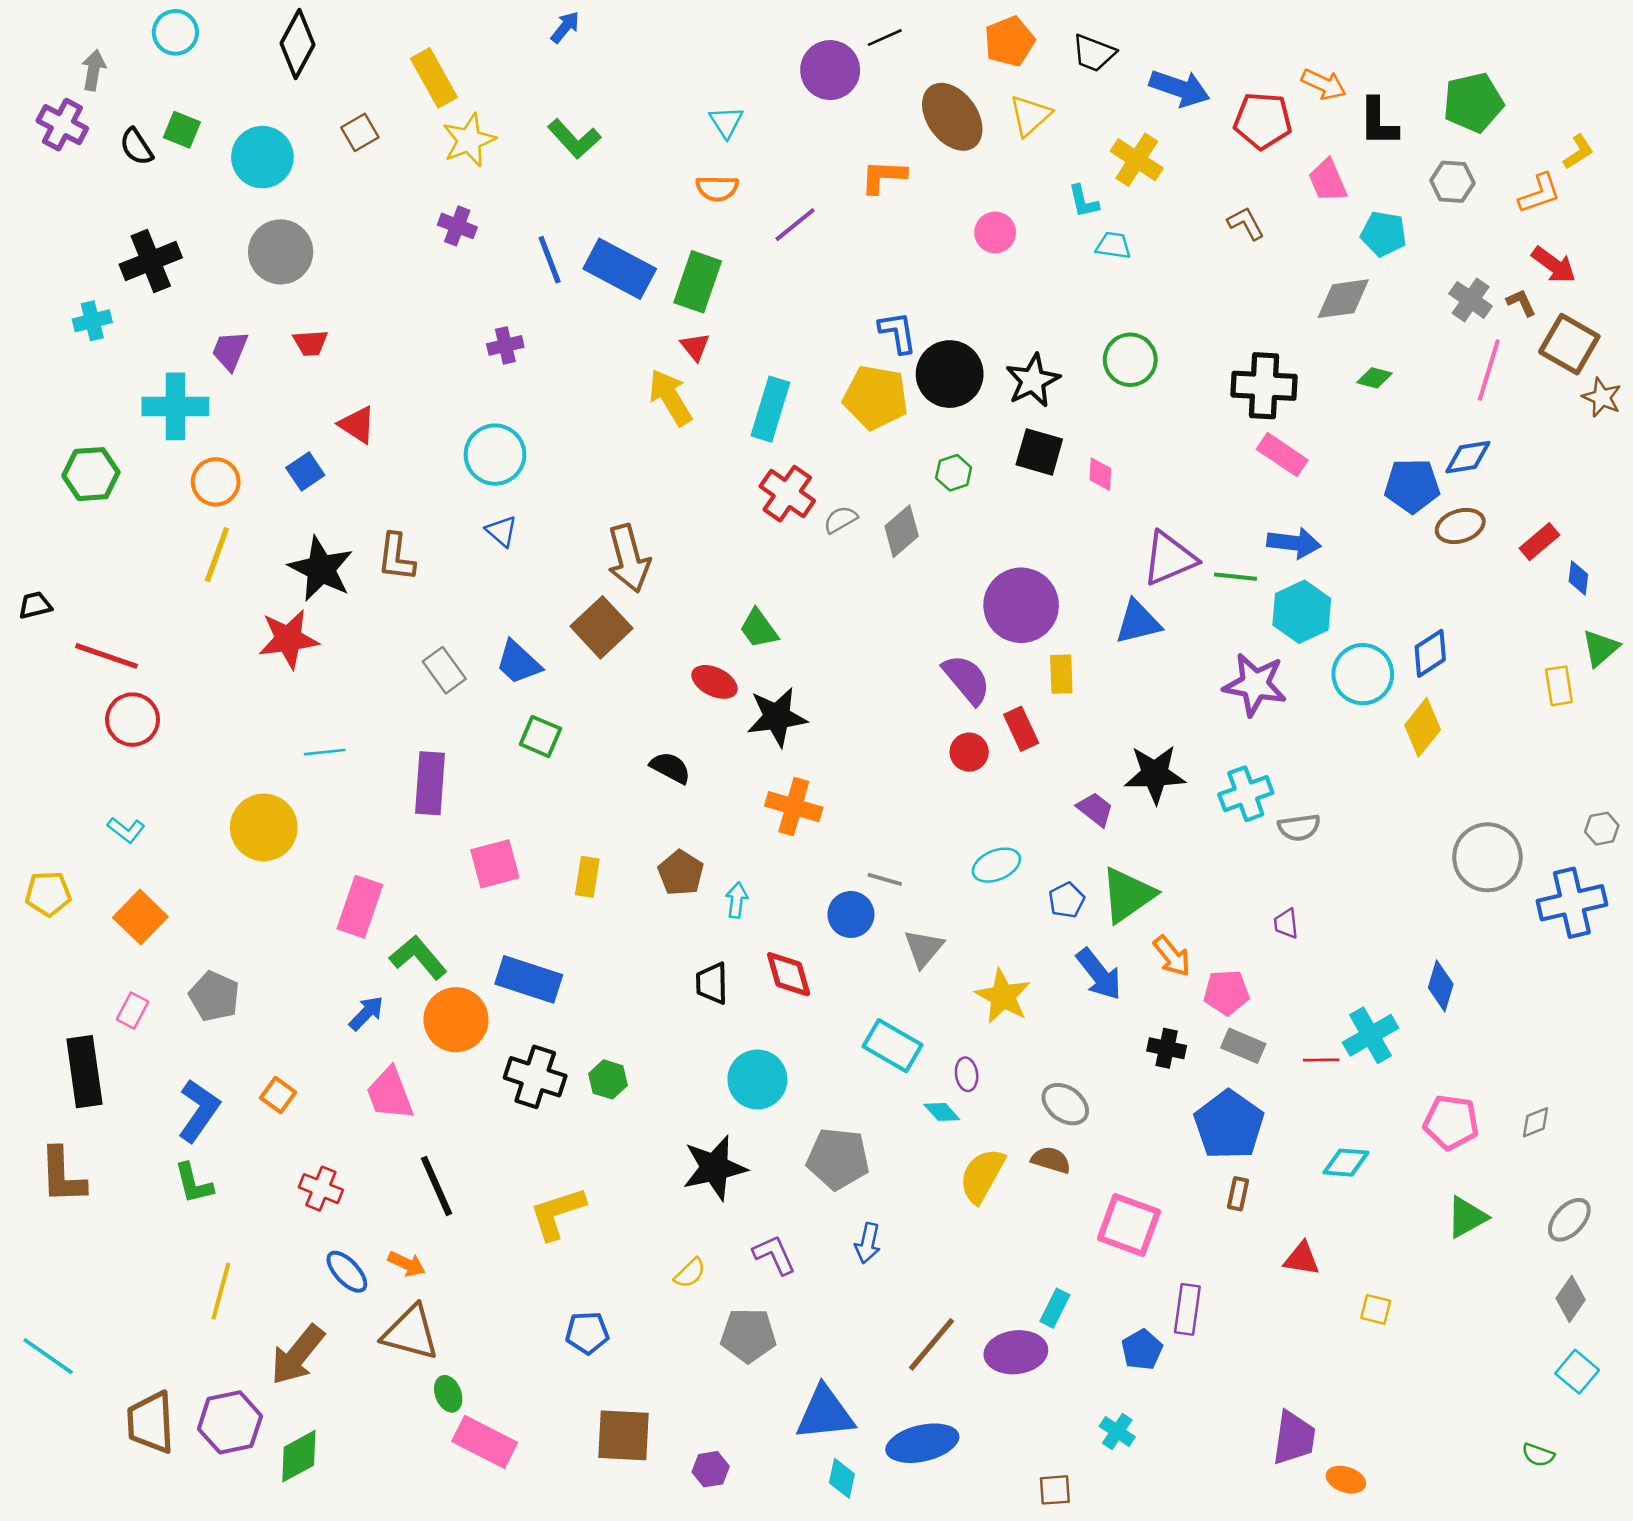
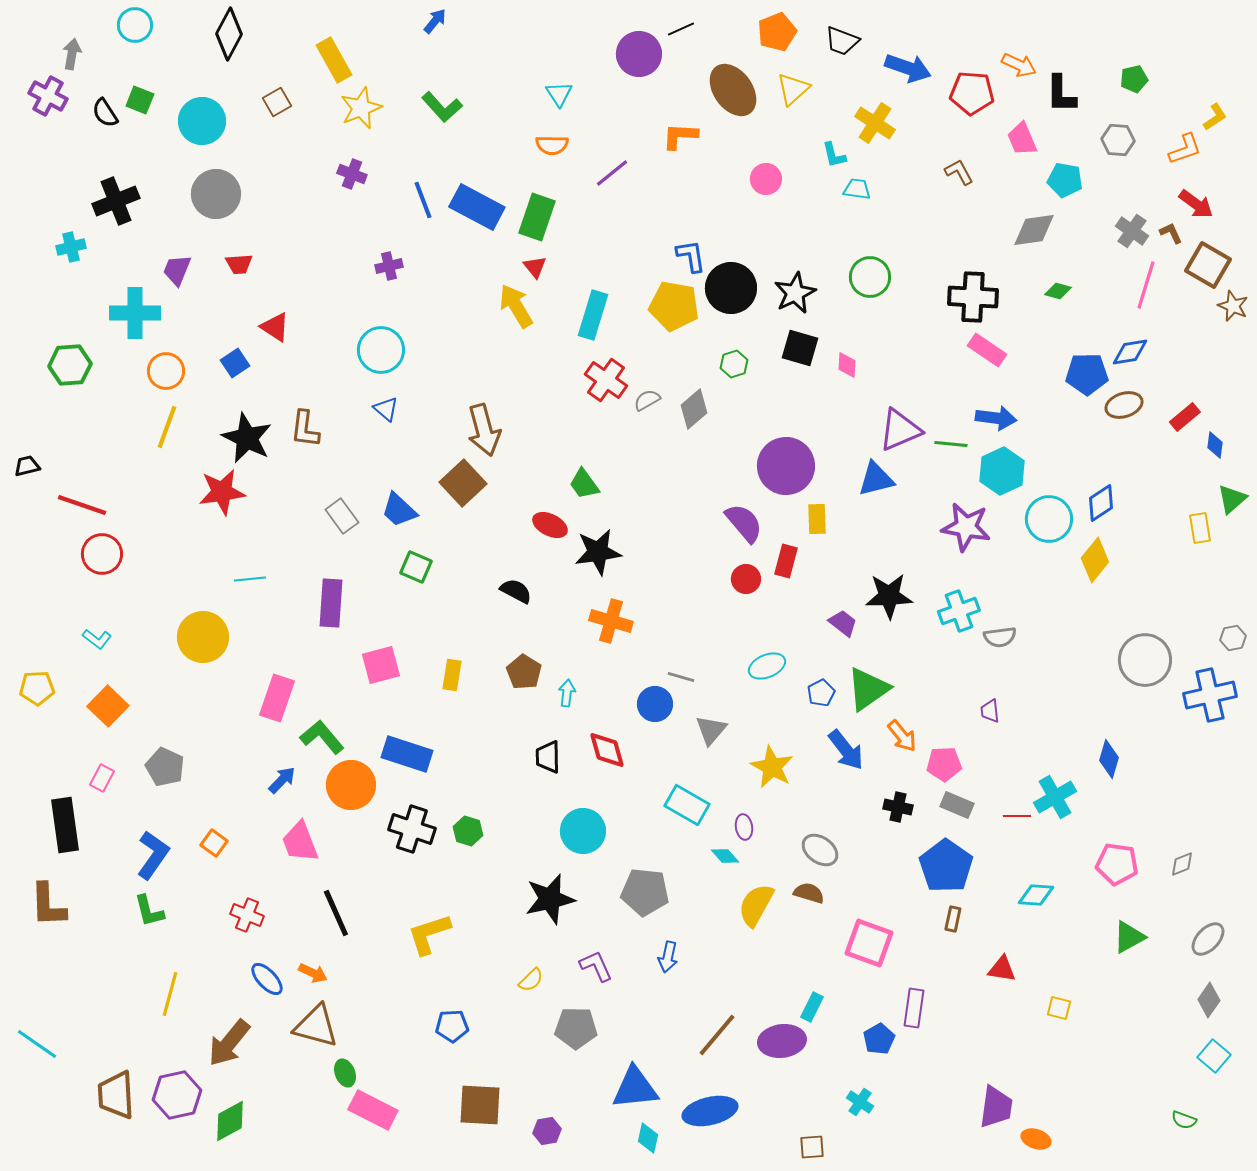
green pentagon: (1473, 103) -> (1134, 79), size x0.6
red rectangle: (1021, 729) -> (786, 561), turned 40

